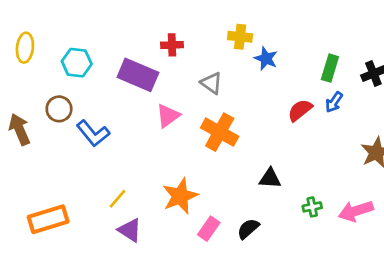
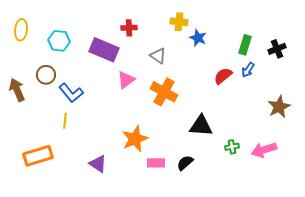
black triangle: (270, 178) -> (201, 126), size x1.4
yellow line: (118, 199) -> (65, 121), moved, turned -35
pink rectangle: (209, 229) -> (156, 163), turned 54

